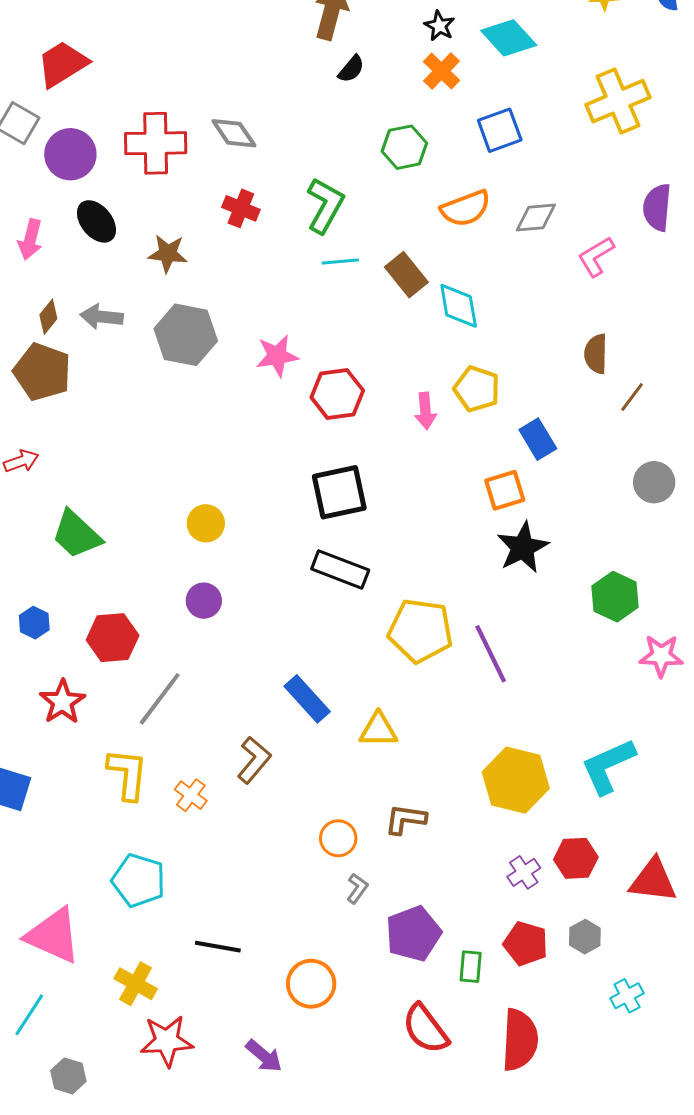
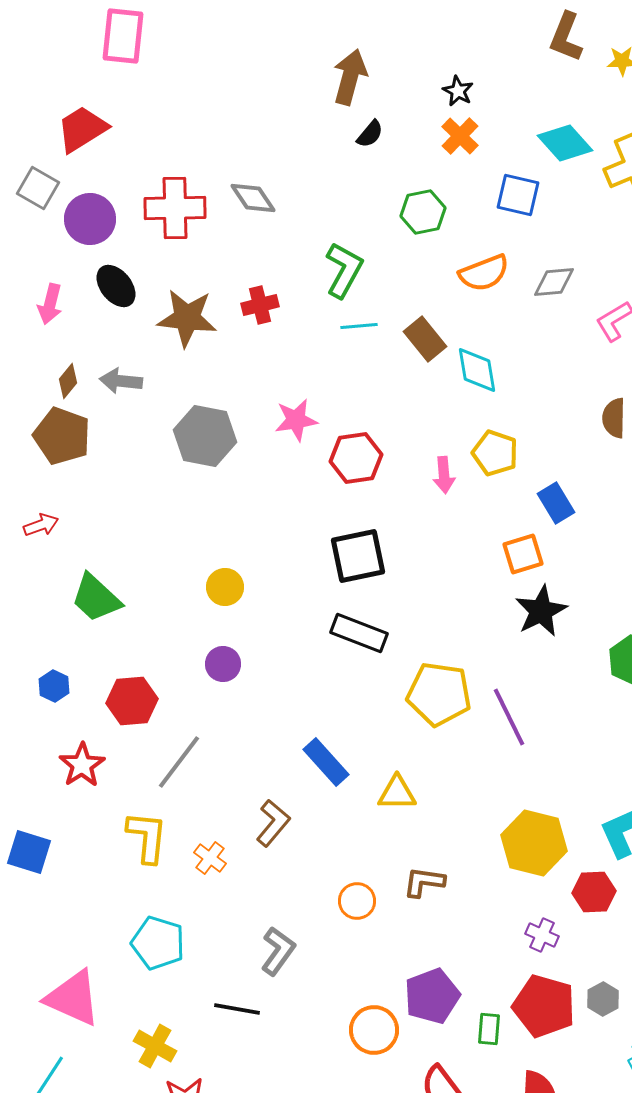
cyan diamond: (509, 38) -> (565, 143), moved
blue square: (500, 130) -> (518, 195), turned 33
red cross: (241, 208) -> (260, 305), moved, turned -36
brown star: (168, 254) -> (187, 318), size x1.5
gray hexagon: (186, 335) -> (205, 436), moved
red hexagon: (576, 858) -> (594, 892), moved
purple cross: (524, 872) -> (542, 935), turned -32
gray L-shape: (357, 888) -> (278, 951), moved, size x1.6
red pentagon: (526, 944) -> (544, 1006), size x1.4
orange circle: (311, 984) -> (374, 1030), moved

